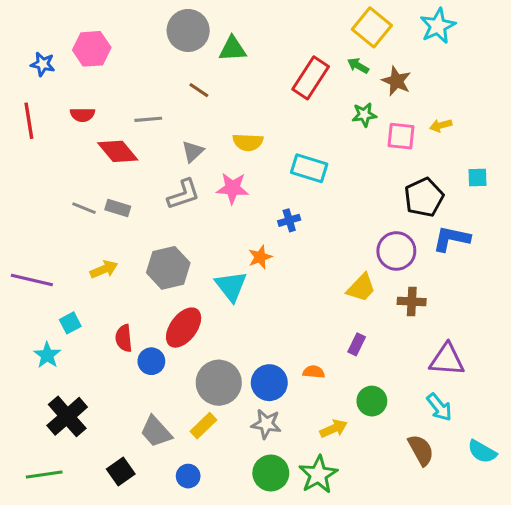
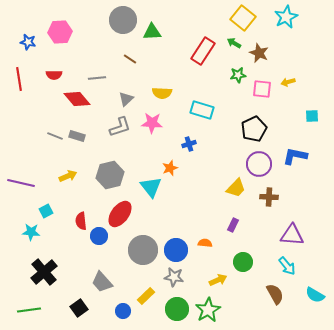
black pentagon: (424, 197) -> (254, 129), moved
cyan star: (47, 355) -> (31, 232), turned -30
yellow rectangle: (203, 426) -> (146, 296), moved

